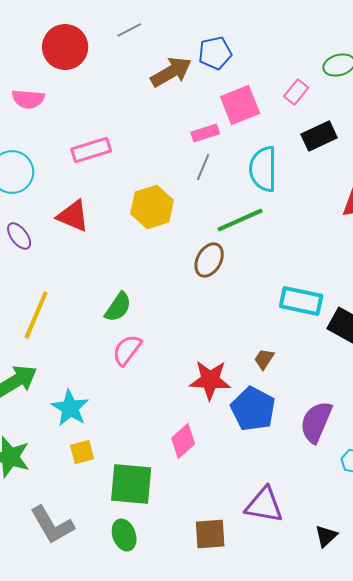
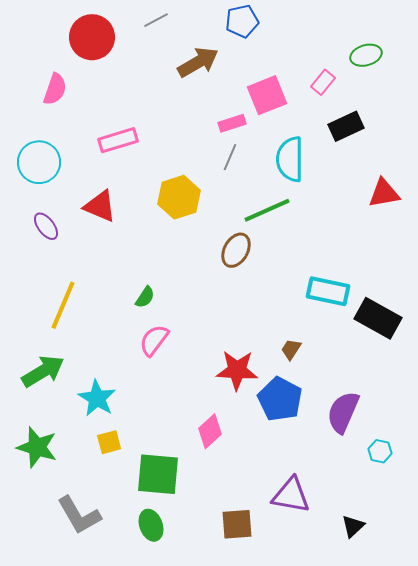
blue pentagon: (215, 53) -> (242, 21), moved
pink semicircle: (28, 99) -> (55, 89), turned -76
green semicircle: (118, 307) -> (145, 297), size x0.7

